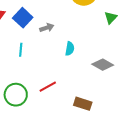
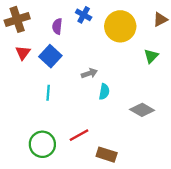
gray arrow: (47, 28) -> (89, 73), moved
brown rectangle: (83, 104) -> (107, 155), moved

